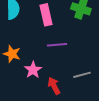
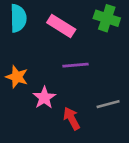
pink rectangle: (46, 15) -> (61, 26), turned -45

